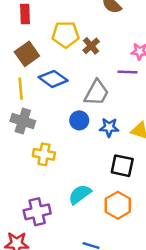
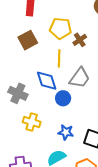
blue diamond: (53, 79) -> (47, 81), moved, turned 30
yellow line: (21, 89) -> (59, 58), moved
blue star: (109, 127) -> (66, 132), moved

